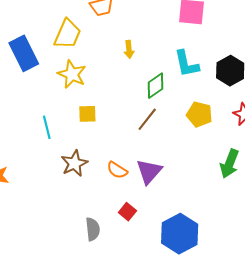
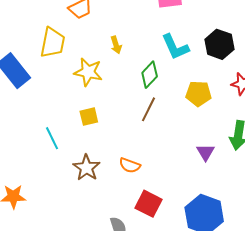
yellow star: (72, 74) -> (88, 72), moved
purple triangle: (149, 171) -> (206, 152), moved, size x0.7
red square: (127, 212) -> (149, 204), size x1.5

